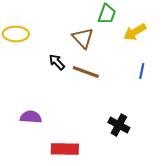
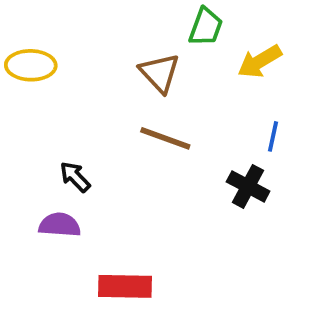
black arrow: (57, 62) -> (75, 177), moved
black cross: (119, 125) -> (248, 186), moved

